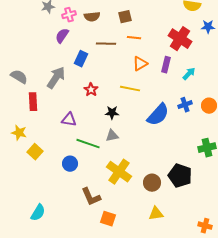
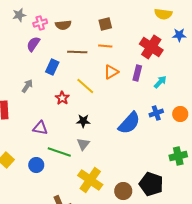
brown square: (125, 17) -> (105, 24), moved
gray arrow: (56, 78) -> (27, 86), size x0.6
yellow line: (130, 89) -> (85, 86), moved, turned 30
gray triangle: (112, 136) -> (83, 144), turned -40
blue circle: (70, 164) -> (36, 165), moved

